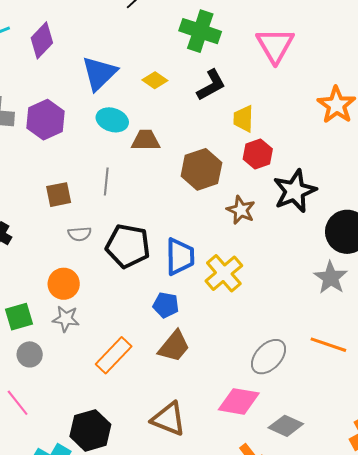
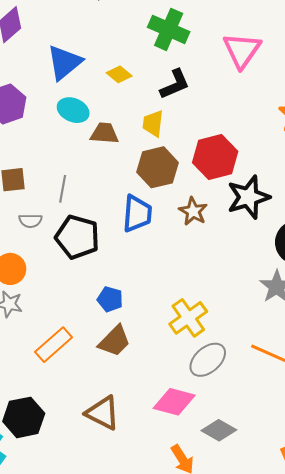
yellow trapezoid: (243, 119) -> (153, 124), moved
red hexagon: (258, 154) -> (215, 157), size x1.5
gray line: (106, 181) -> (63, 189), moved
blue trapezoid: (180, 256) -> (137, 214), moved
yellow cross: (224, 273) -> (188, 318), moved

